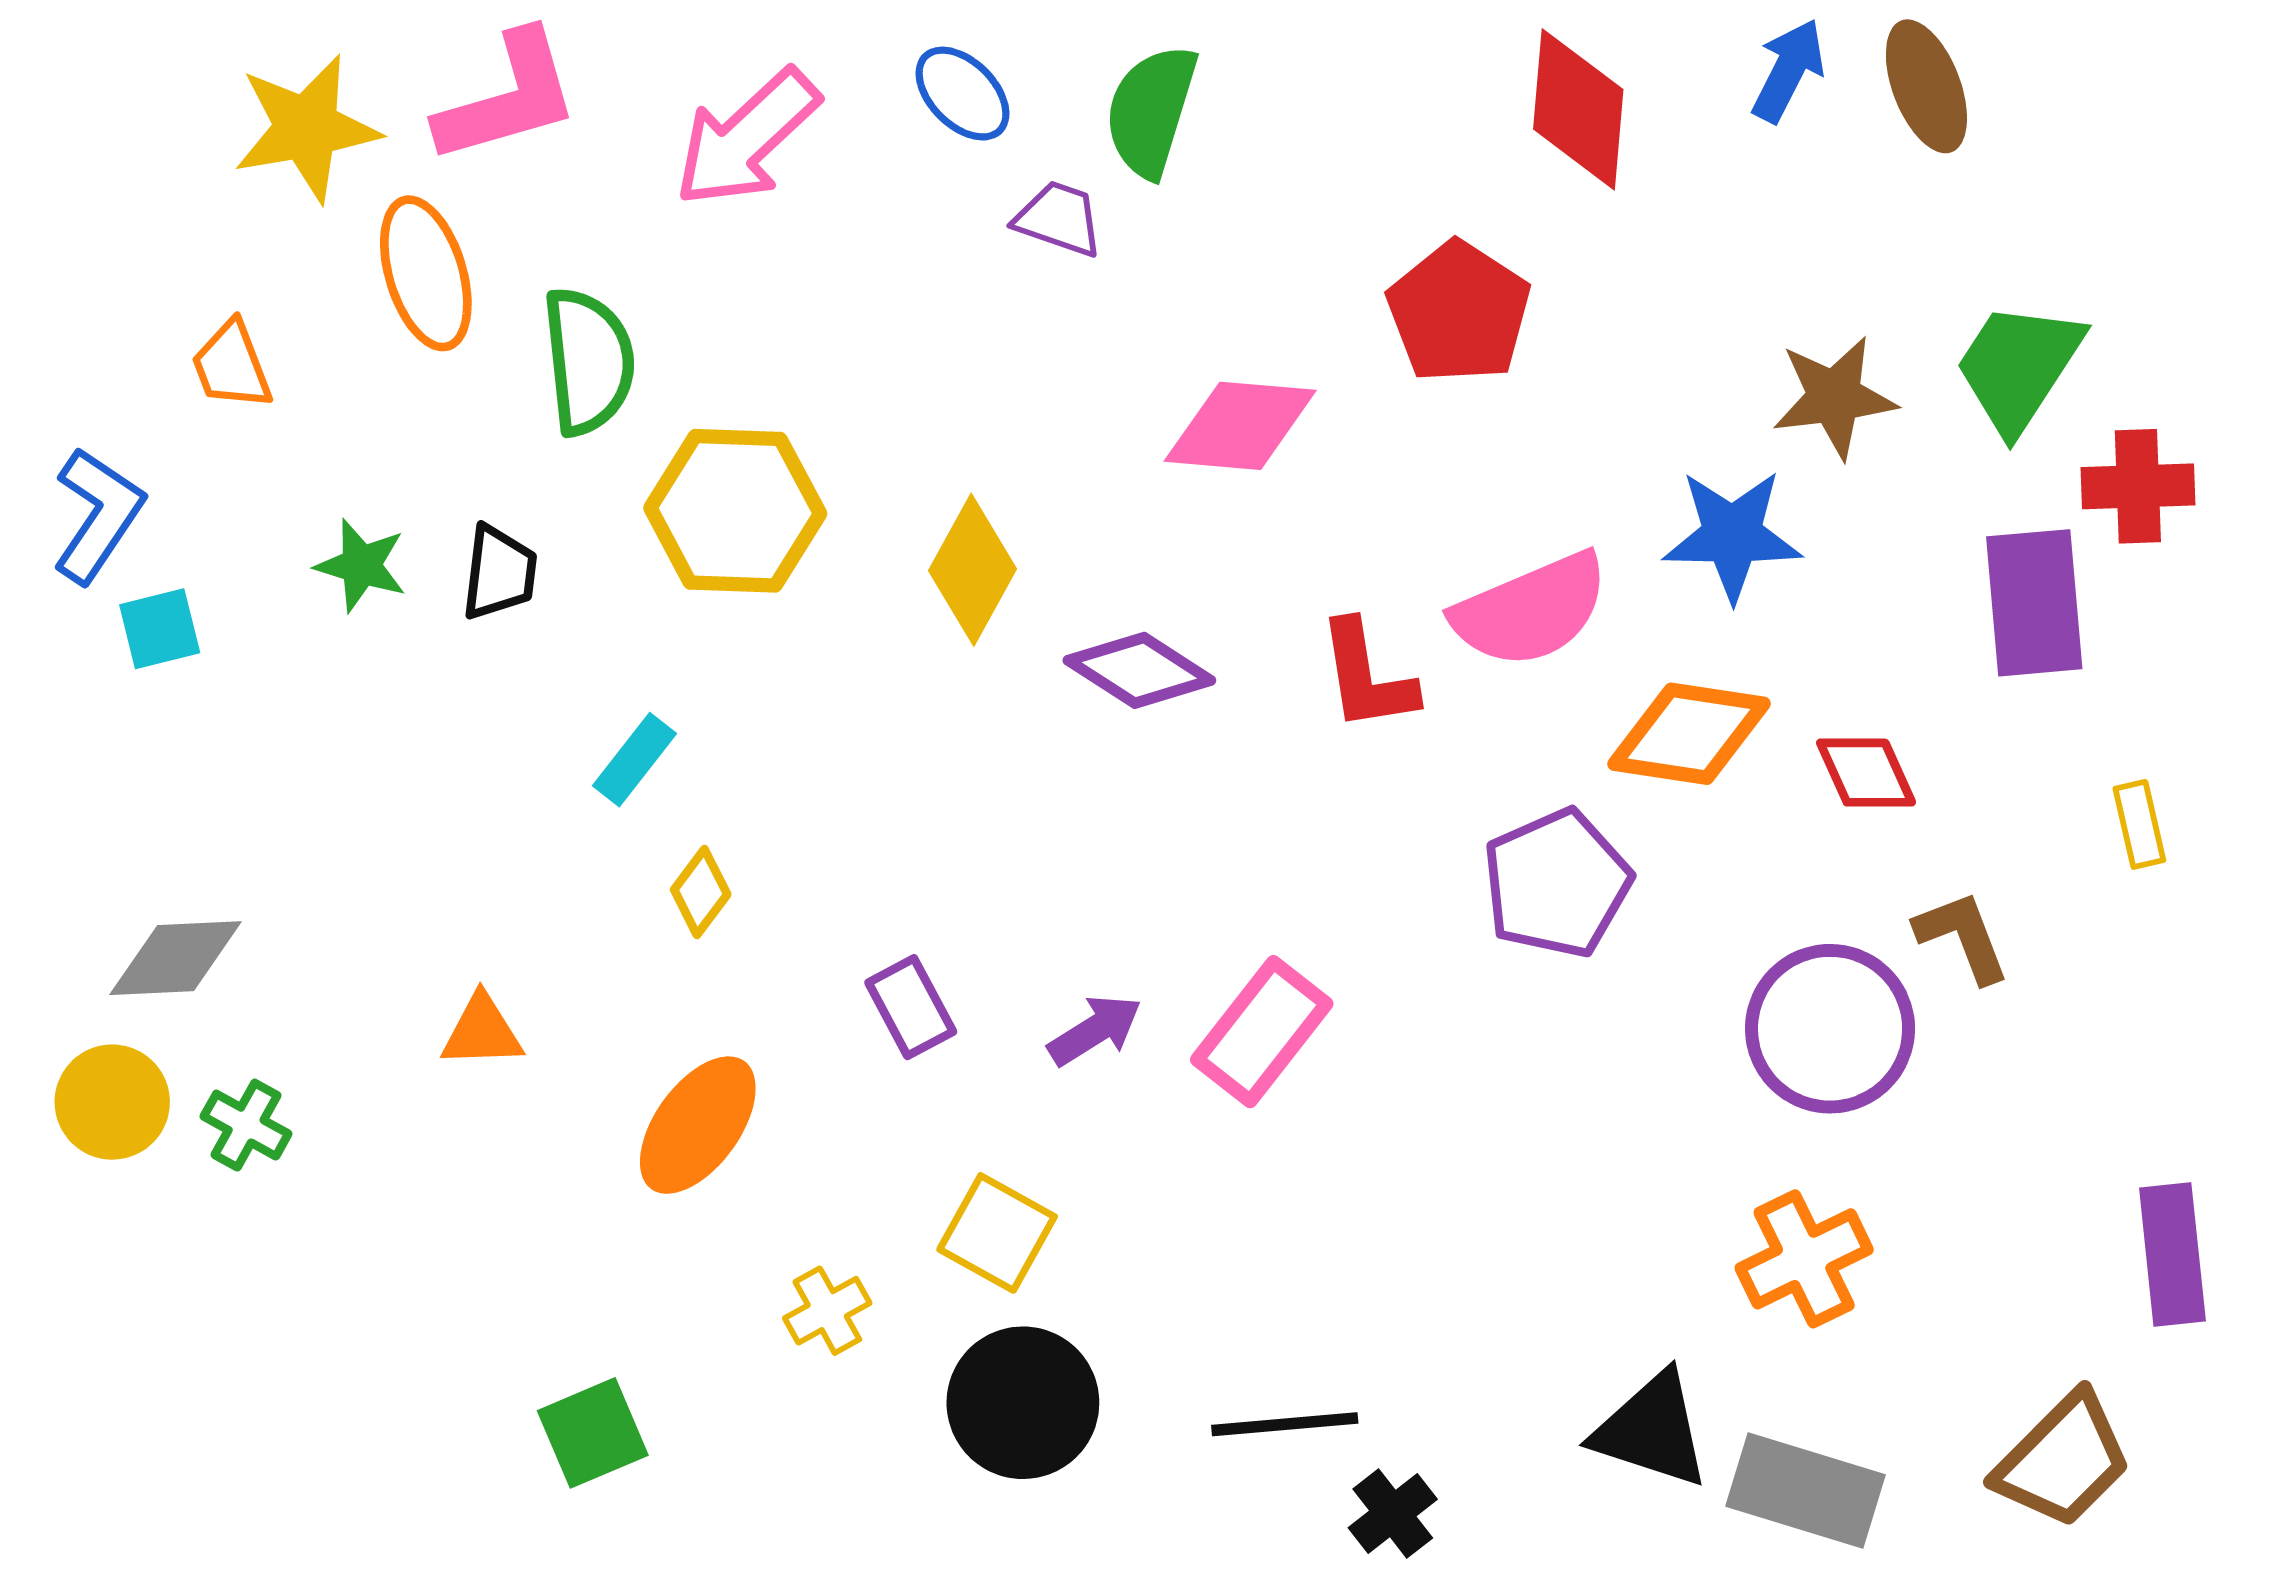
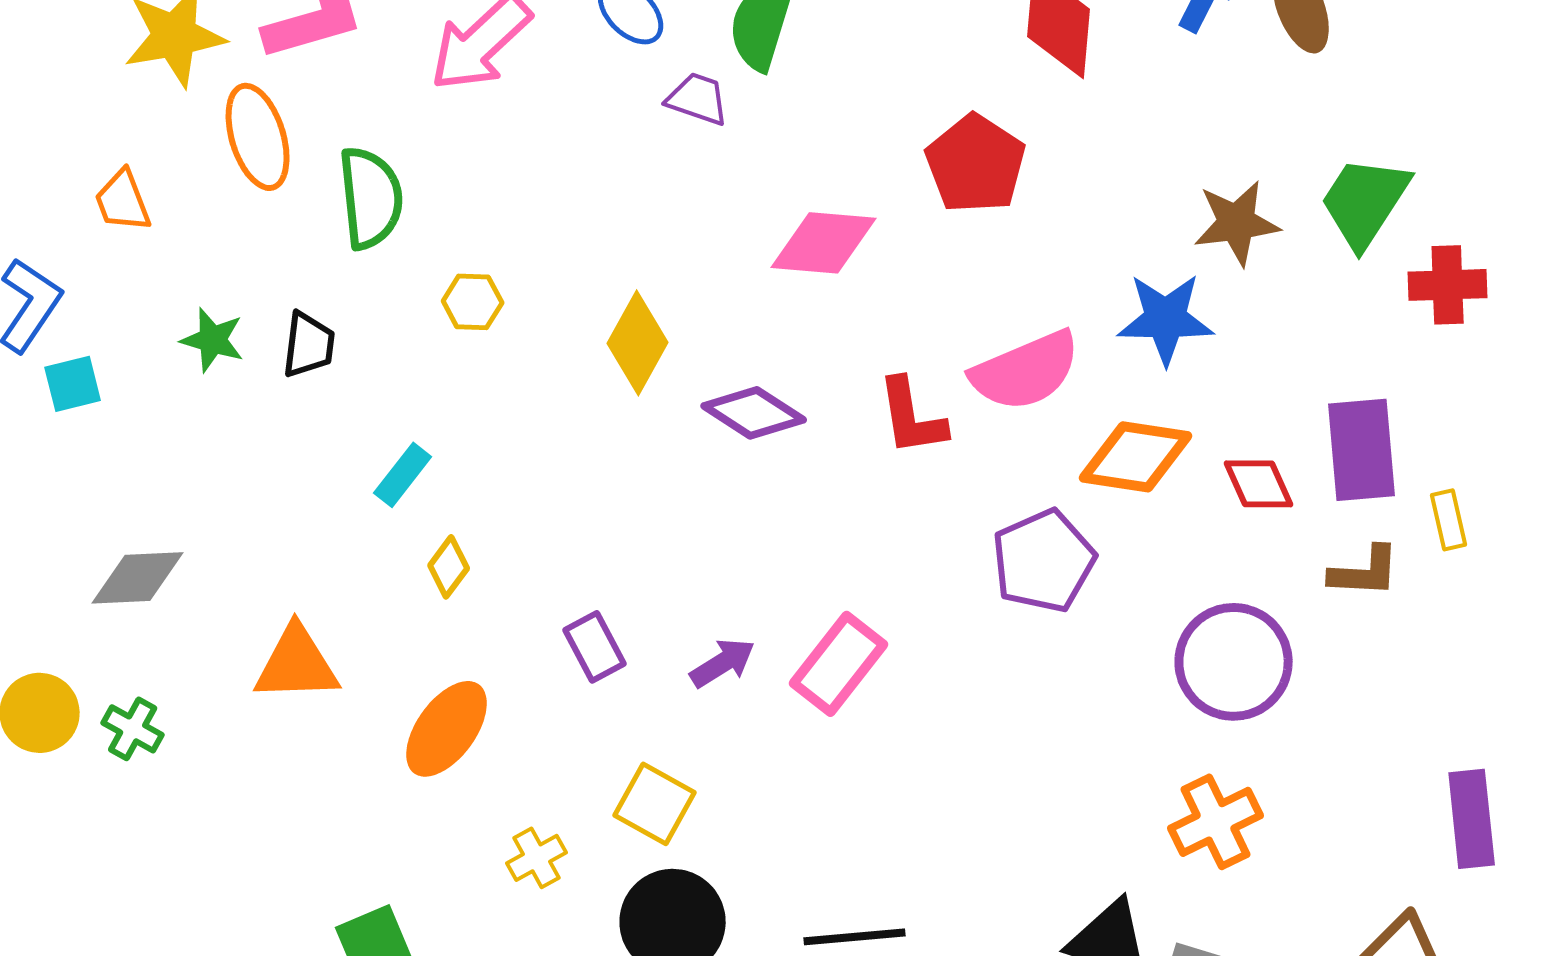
yellow hexagon: (735, 511) -> (473, 302), size x0.5
purple rectangle: (2034, 603) -> (1362, 450), moved
brown L-shape: (1962, 937) -> (1365, 572), moved, turned 114
gray diamond: (176, 958) -> (138, 578), moved
orange triangle: (482, 1032) -> (297, 664), size x1.5

